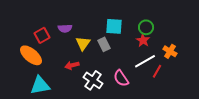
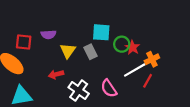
green circle: (146, 27) -> (122, 44), moved
red square: (42, 35) -> (24, 42), turned 35
orange cross: (170, 51) -> (152, 59), moved, turned 32

